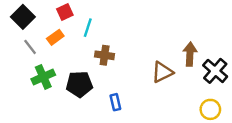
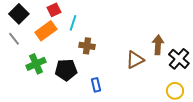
orange rectangle: (55, 37) -> (46, 31), size x1.5
gray line: (30, 47) -> (14, 39), moved

